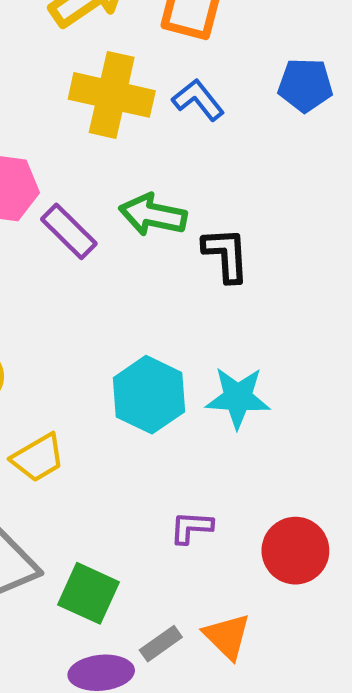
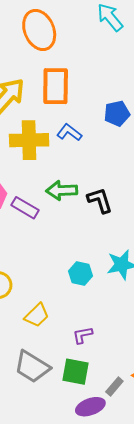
cyan hexagon: (149, 395) -> (80, 274), size x0.7
purple L-shape: (191, 527) -> (83, 335), moved

